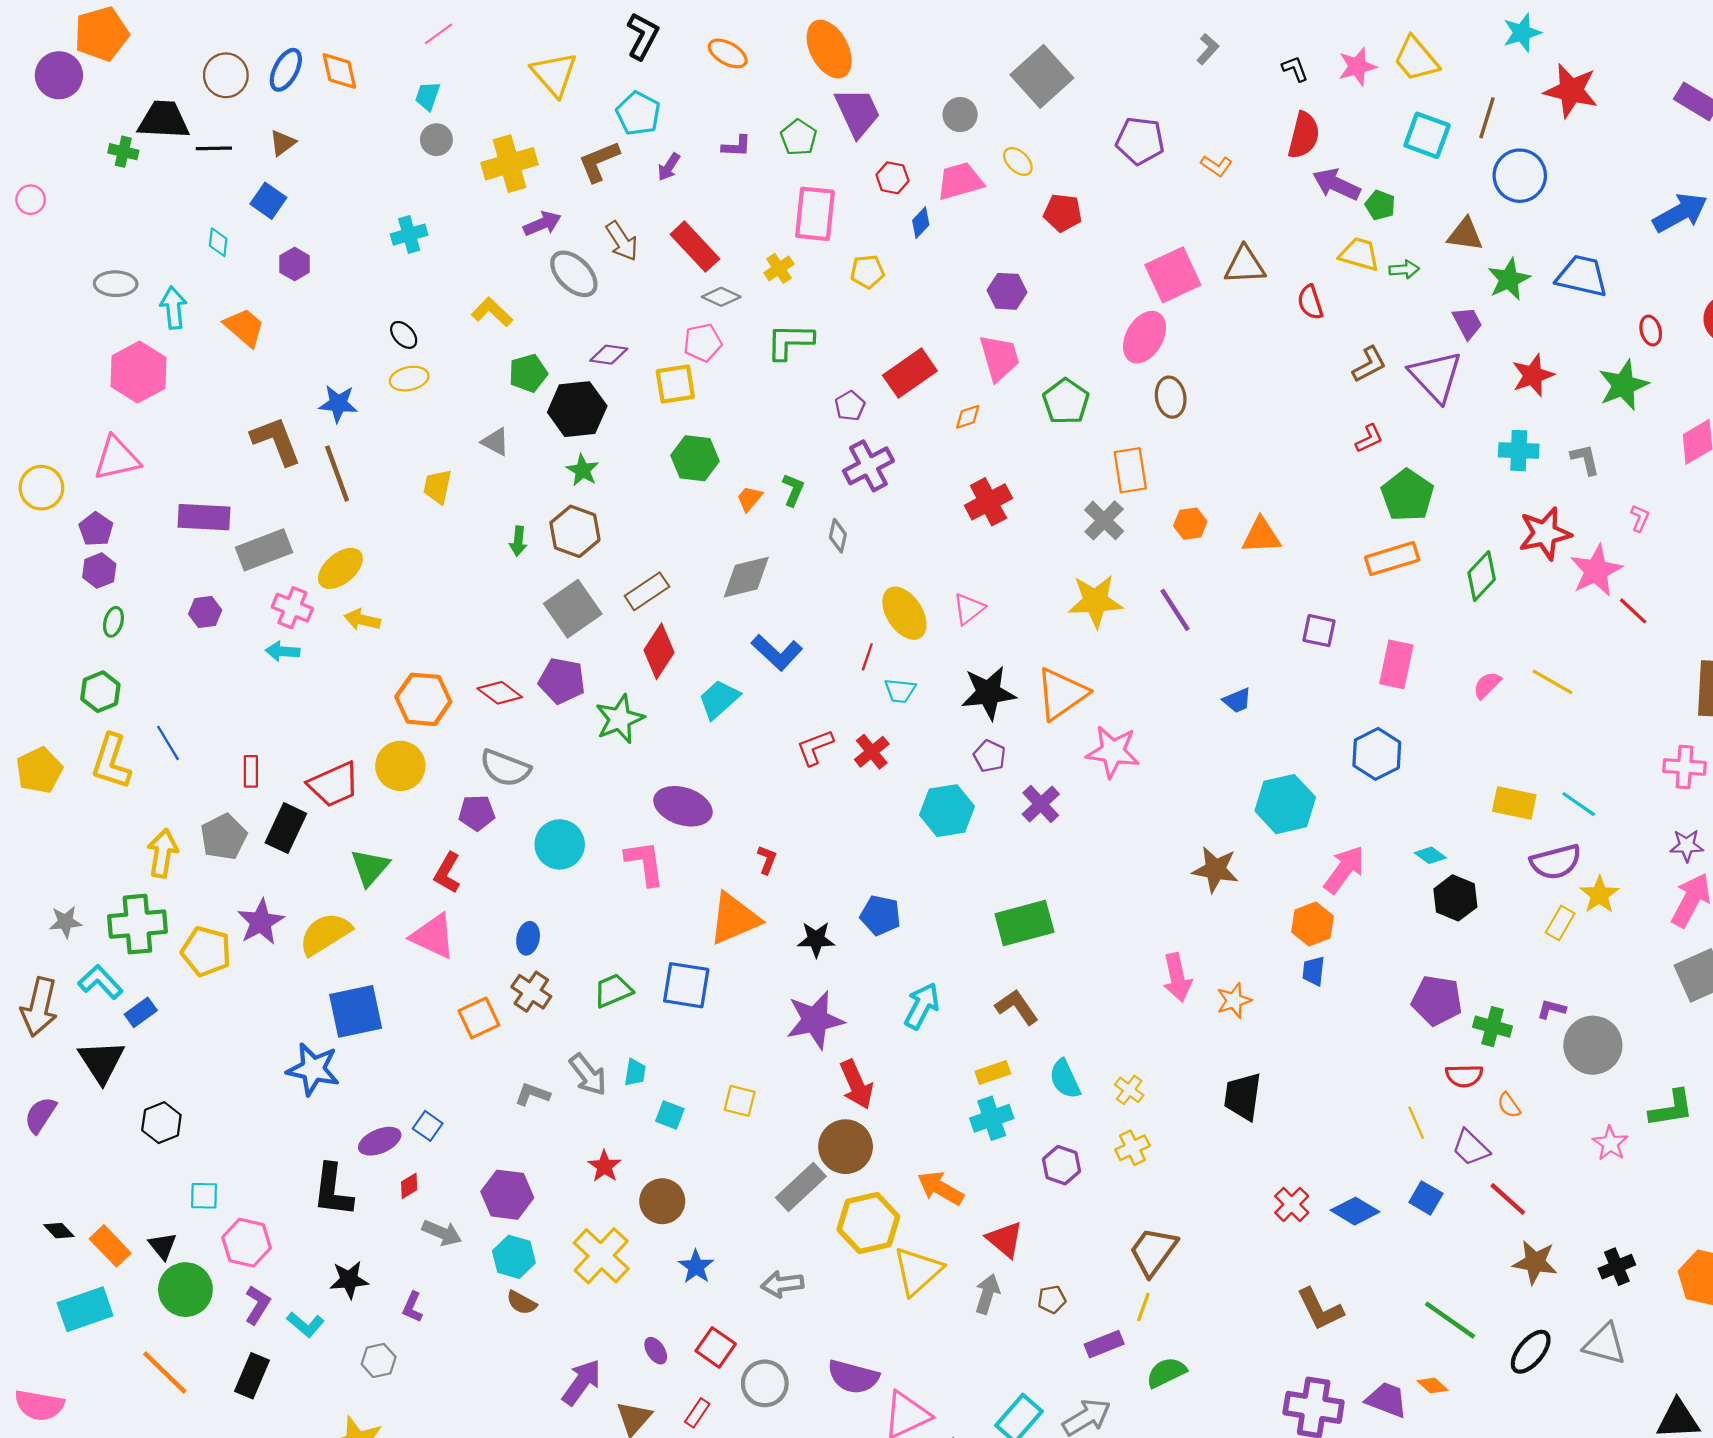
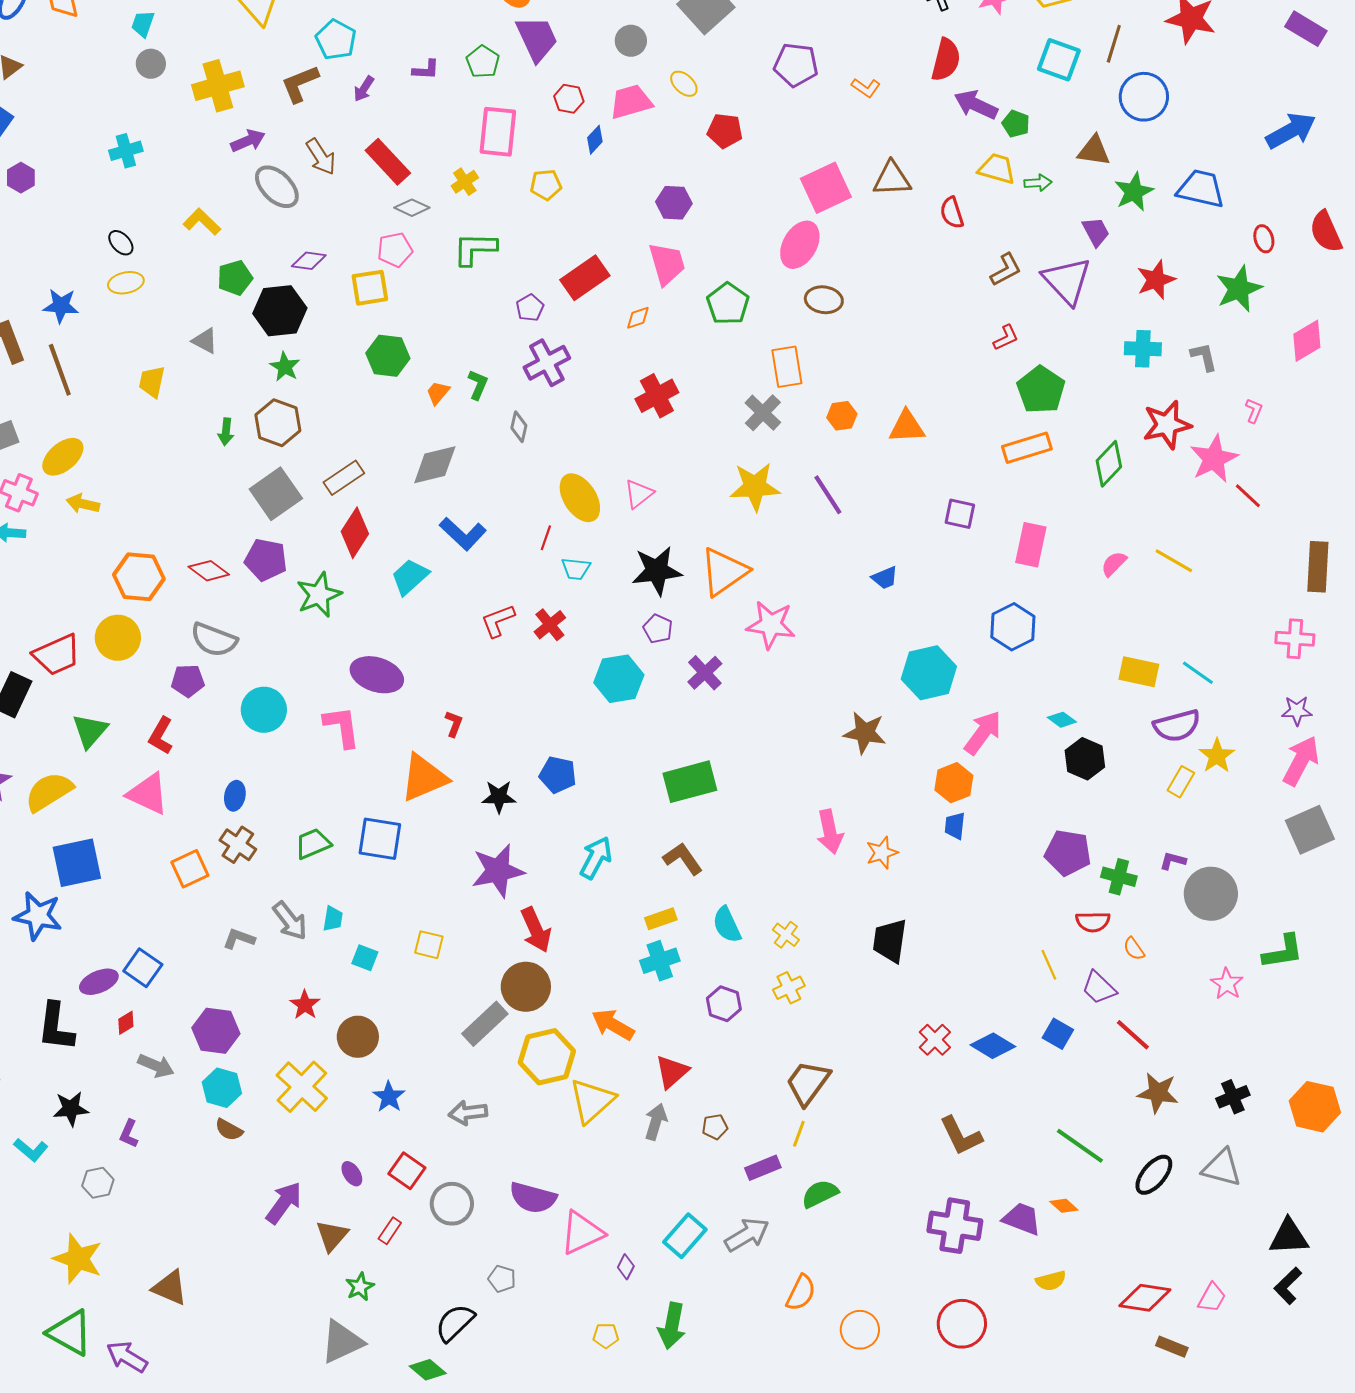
brown ellipse: (1171, 397) -> (824, 300), turned -72
blue square: (428, 1126) -> (143, 968), size x1.4
red triangle: (1005, 1239) -> (672, 1072), turned 39

